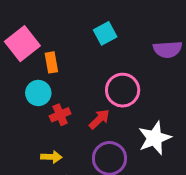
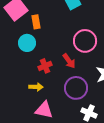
red cross: (60, 115) -> (45, 66), moved
red arrow: (99, 119) -> (69, 61), turned 98

